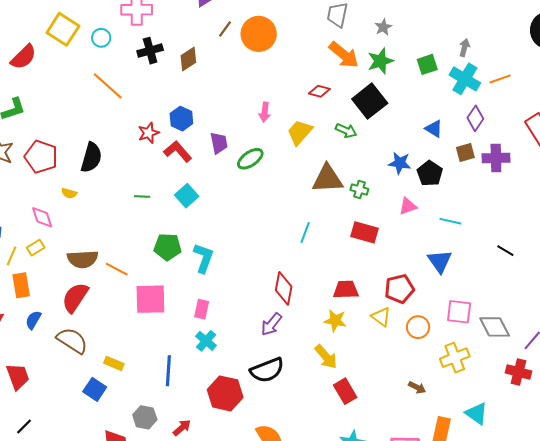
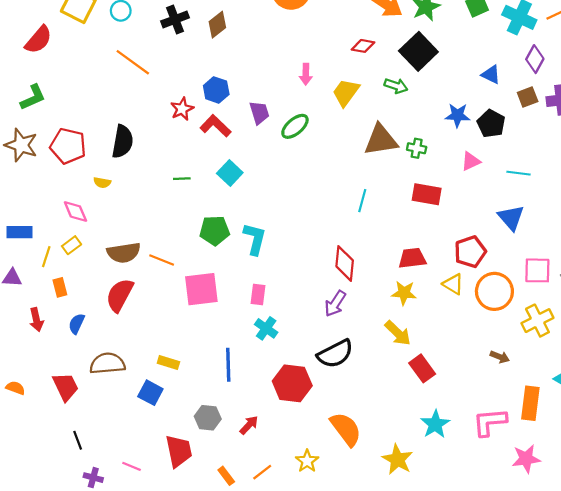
orange rectangle: (21, 285) -> (60, 287), size x0.7
orange circle: (418, 327) -> (494, 291), size x1.5
brown semicircle: (72, 340) -> (107, 363), moved, turned -32
black line: (24, 427) -> (78, 440), turned -60

